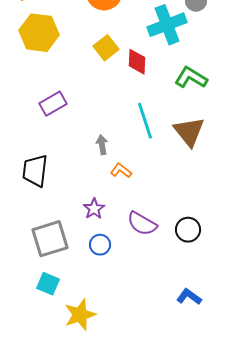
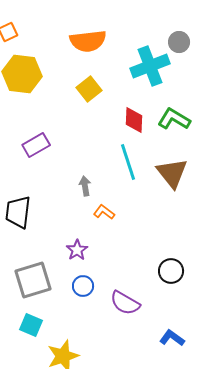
red diamond: (137, 62) -> (134, 120), moved
purple semicircle: (142, 224) -> (125, 303), moved

